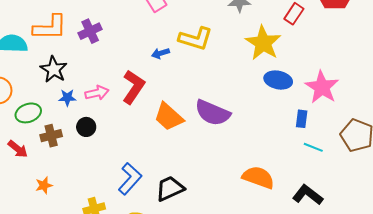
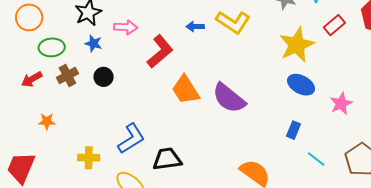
pink star: (322, 87) -> (341, 104), size x0.7
pink arrow: (97, 93) -> (126, 27), moved
blue rectangle: (302, 119) -> (293, 130), moved
brown cross: (51, 136) -> (67, 76), turned -30
red arrow: (18, 149) -> (32, 79), turned 95

